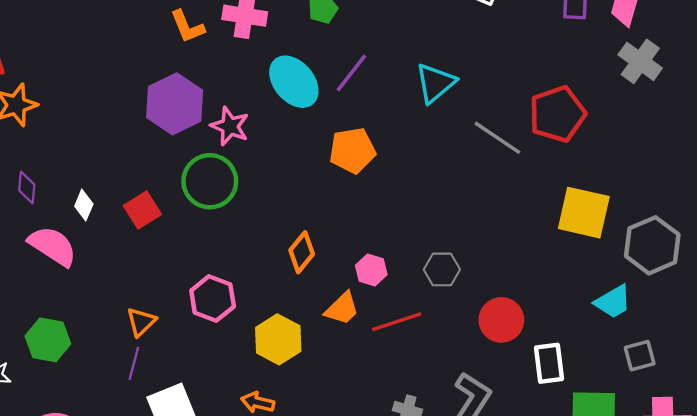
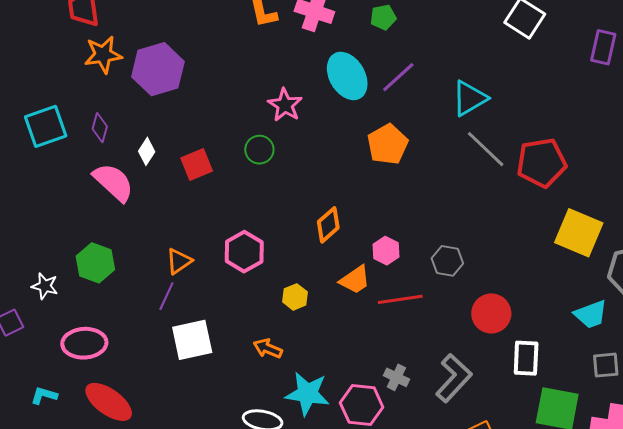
purple hexagon: (175, 104) -> (158, 69), moved
red pentagon: (557, 114) -> (542, 163), moved
gray line: (497, 138) -> (486, 149), moved
orange pentagon: (352, 150) -> (388, 144), turned -30
green circle: (210, 181) -> (259, 150), size x0.6
yellow hexagon: (278, 339) -> (295, 297), size x0.6

